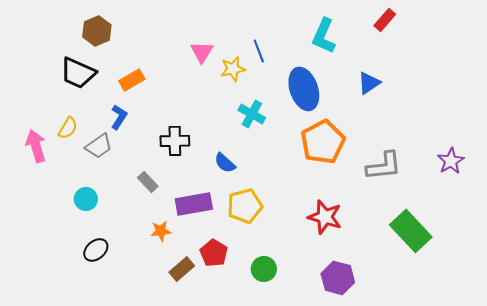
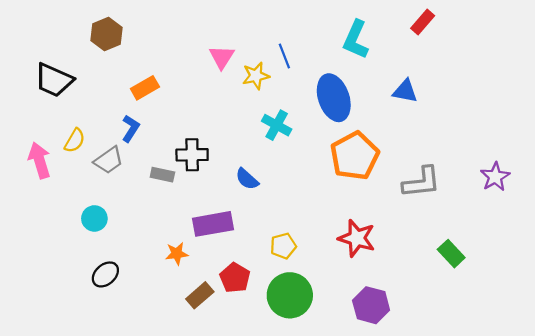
black trapezoid: (78, 73) -> (54, 80), moved
blue triangle: (369, 83) -> (405, 91), turned 45
gray rectangle: (148, 182) -> (162, 175), moved, turned -35
yellow pentagon: (245, 206) -> (283, 246), moved, size x0.7
green rectangle: (411, 231) -> (451, 254), size x0.6
green circle: (264, 269) -> (290, 295), size x1.6

